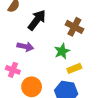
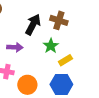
black arrow: (37, 20) -> (33, 24), moved

